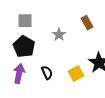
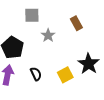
gray square: (25, 21) -> (32, 15), moved

